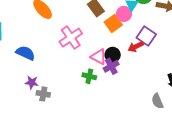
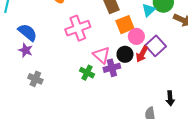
pink circle: (124, 14) -> (136, 36), moved
red arrow: (136, 47) -> (142, 54), turned -49
black circle: (113, 55) -> (125, 54), moved
purple star: (32, 82) -> (26, 50), moved

